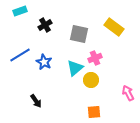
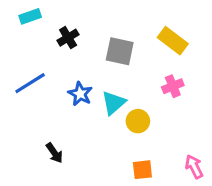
pink cross: (95, 58) -> (173, 86), moved
blue star: (44, 62) -> (80, 94), moved
pink arrow: (128, 93) -> (194, 167), moved

